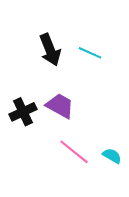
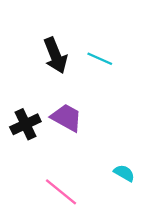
pink line: (74, 152) -> (61, 192), moved

